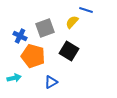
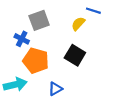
gray square: (45, 28) -> (39, 20), moved
cyan arrow: (14, 78) -> (15, 84), size x1.5

